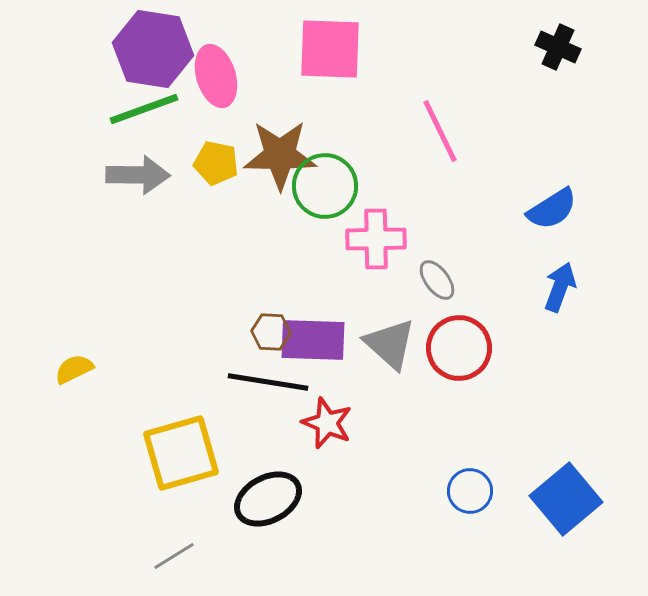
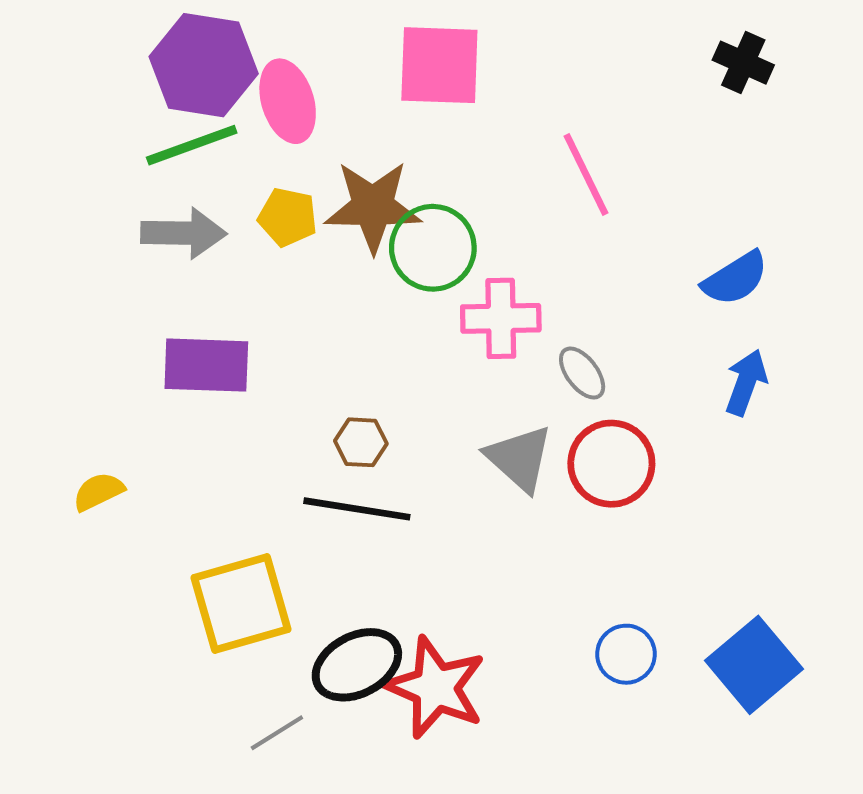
purple rectangle: (313, 340) -> (206, 365), moved
red star: (327, 423) -> (435, 687), moved, size x1.5
gray line: (174, 556) -> (277, 733), moved

